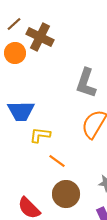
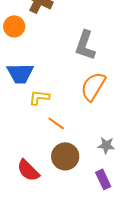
orange circle: (15, 53) -> (14, 26), moved

